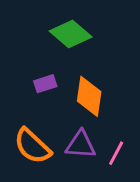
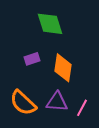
green diamond: (71, 34) -> (50, 24), turned 32

